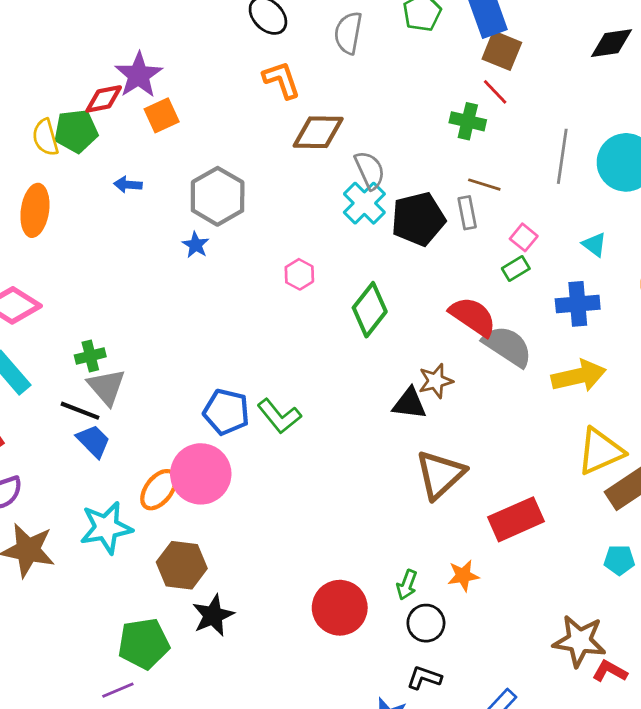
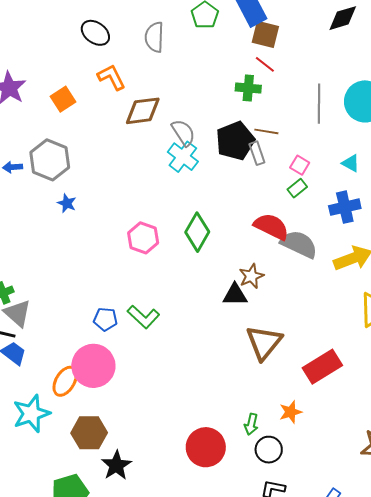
orange square: (162, 115) -> (63, 99), moved
gray hexagon: (218, 196) -> (50, 160), moved
black pentagon: (418, 219) -> (235, 141), moved
pink hexagon: (299, 274) -> (143, 238), moved, size x1.4
blue pentagon: (226, 412) -> (105, 319), size x0.7

